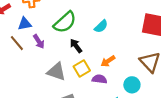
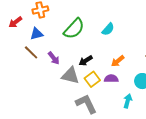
purple arrow: (39, 41) -> (54, 58), moved
black arrow: (76, 46) -> (86, 61), moved, turned -80
yellow square: (82, 68) -> (92, 79), moved

